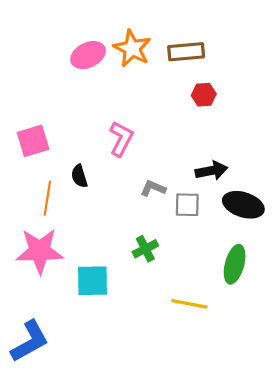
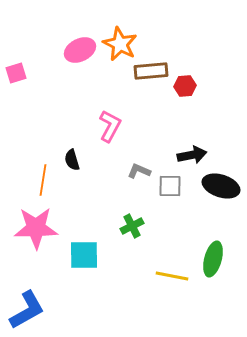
brown rectangle: (186, 52) -> (151, 71), moved
pink square: (33, 141) -> (16, 73), moved, size x0.7
green ellipse: (235, 264) -> (213, 259), moved

